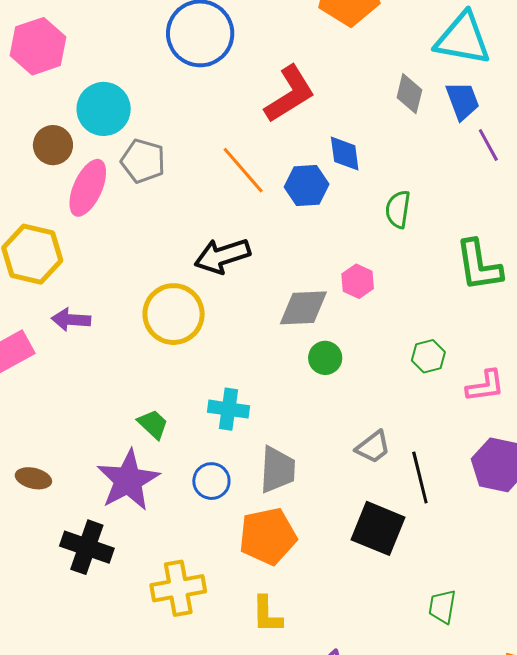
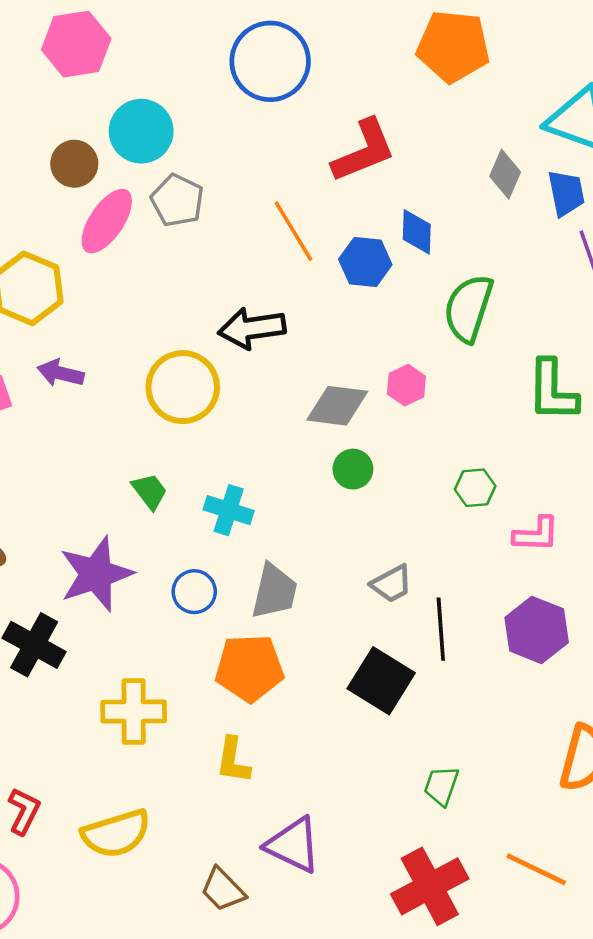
green semicircle: (398, 209) -> (468, 308), size x1.5
green trapezoid: (153, 424) -> (150, 491), moved

